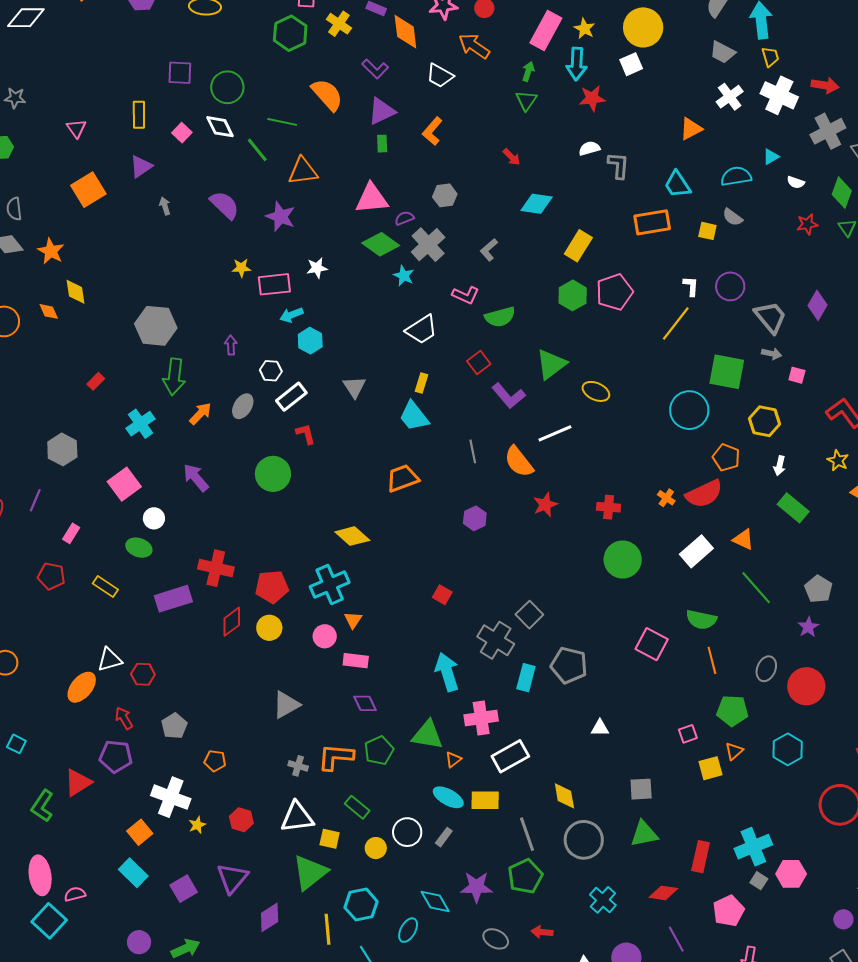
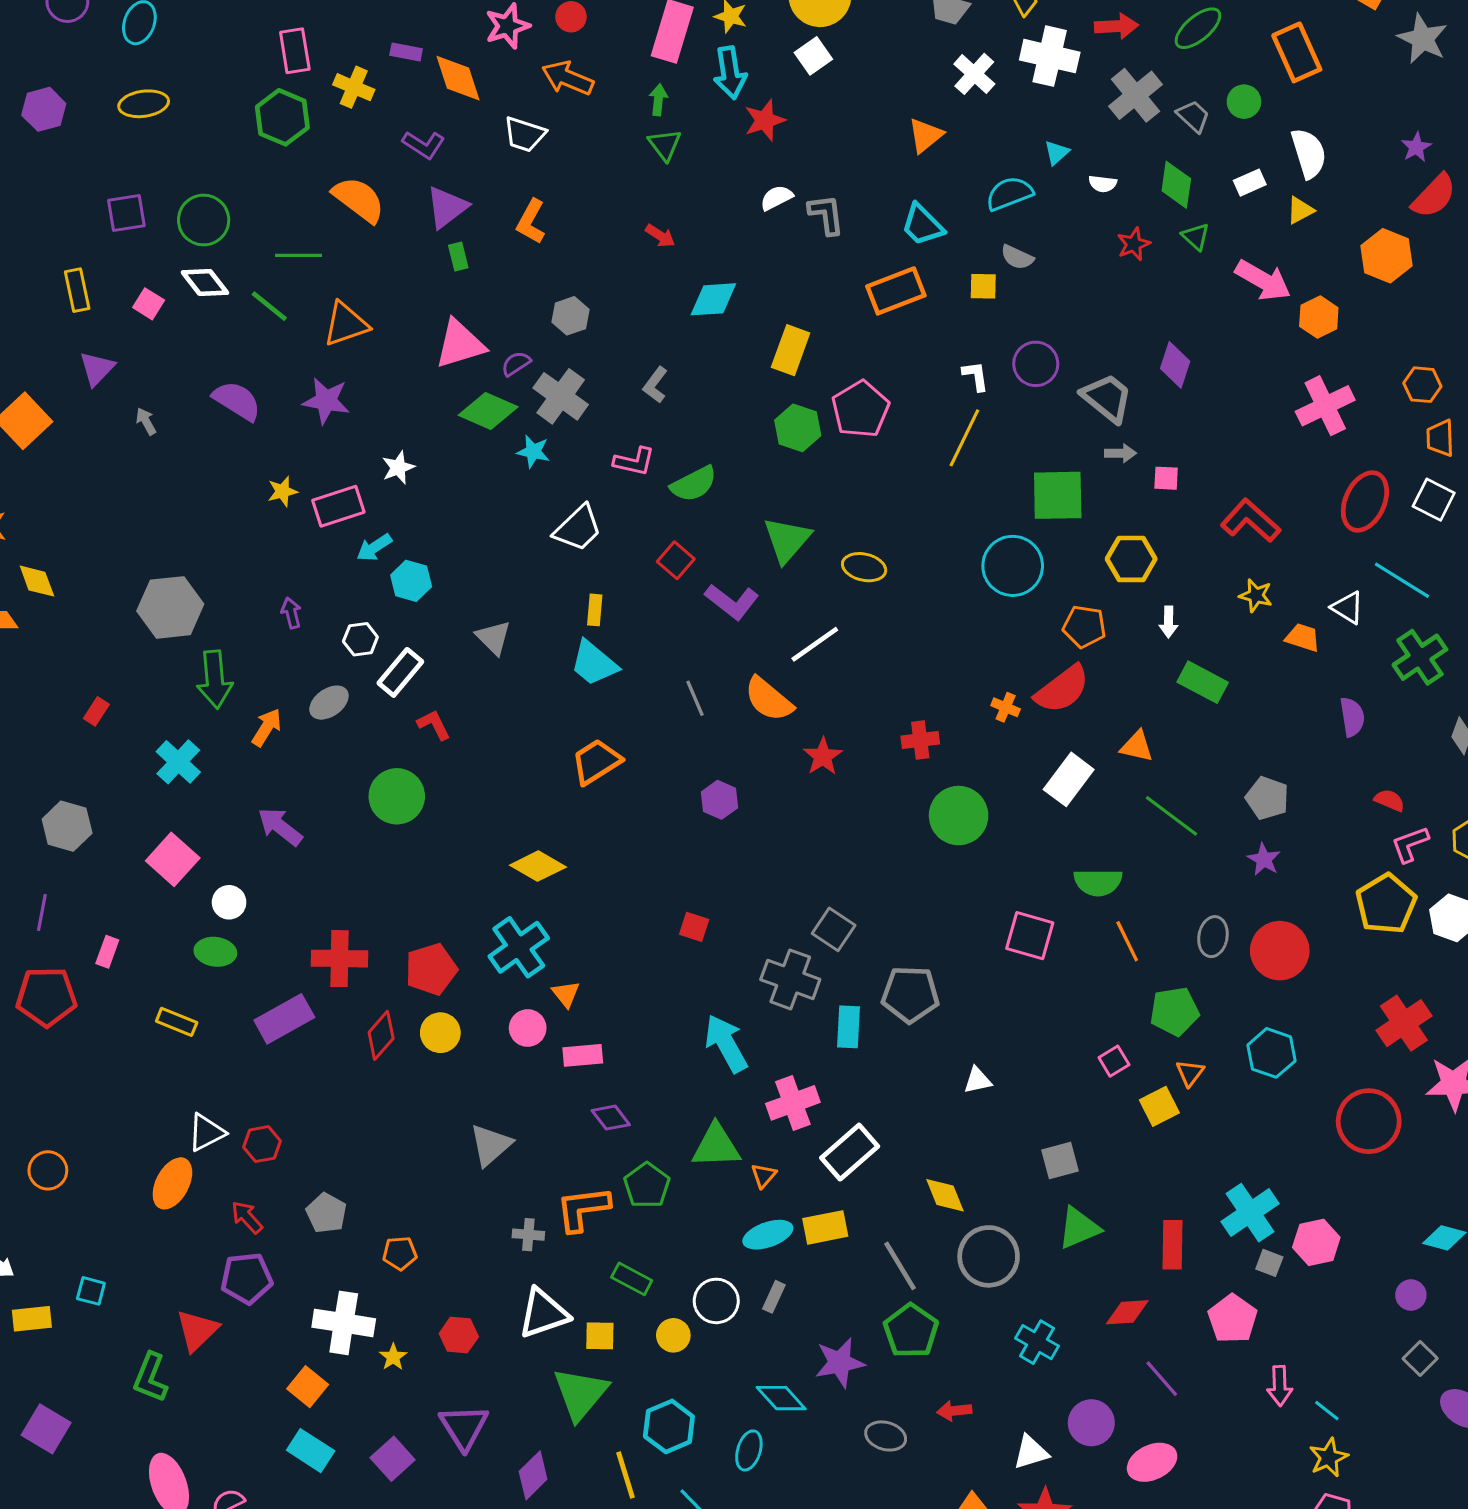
gray ellipse: (243, 406) -> (329, 703), turned 35
red pentagon: (51, 576) -> (46, 997), moved, size x1.4
cyan ellipse: (448, 797) -> (768, 1235), turned -36

